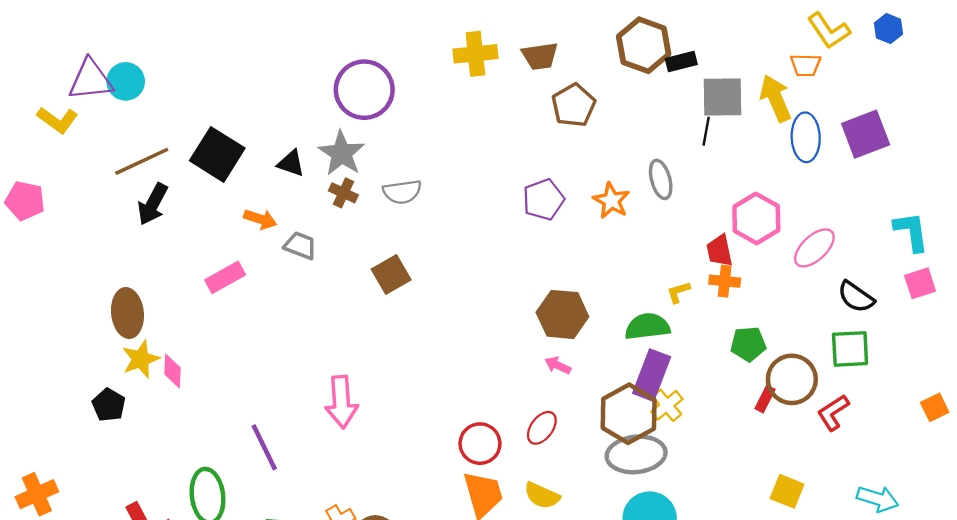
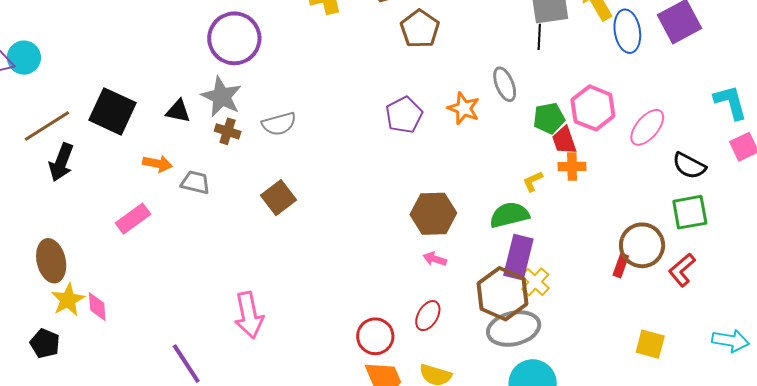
green pentagon: (748, 344) -> (549, 118), moved

